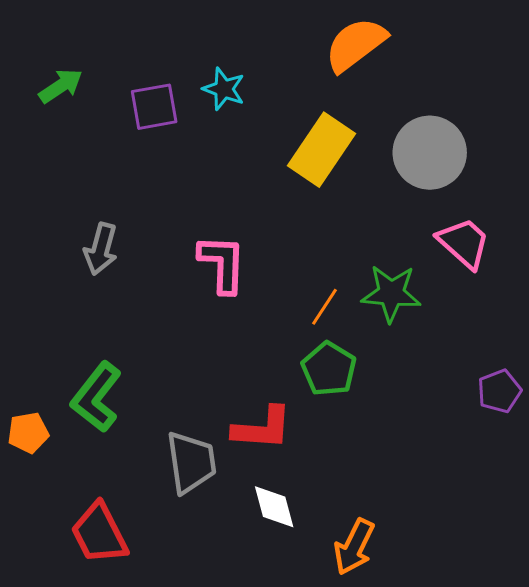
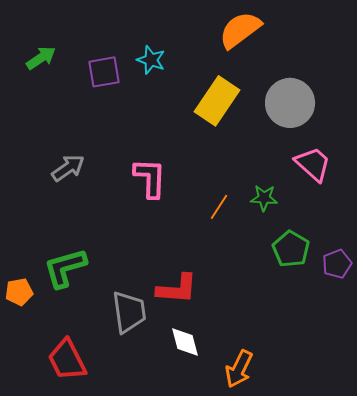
gray arrow: (101, 249) -> (68, 168), turned -140
green star: (391, 293) -> (264, 198), size x0.7
green pentagon: (329, 369) -> (291, 249), moved
green L-shape: (96, 397) -> (65, 268), turned 36

